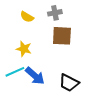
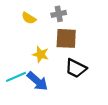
yellow star: (24, 49) -> (41, 54), moved
black trapezoid: (69, 83) -> (76, 68), moved

